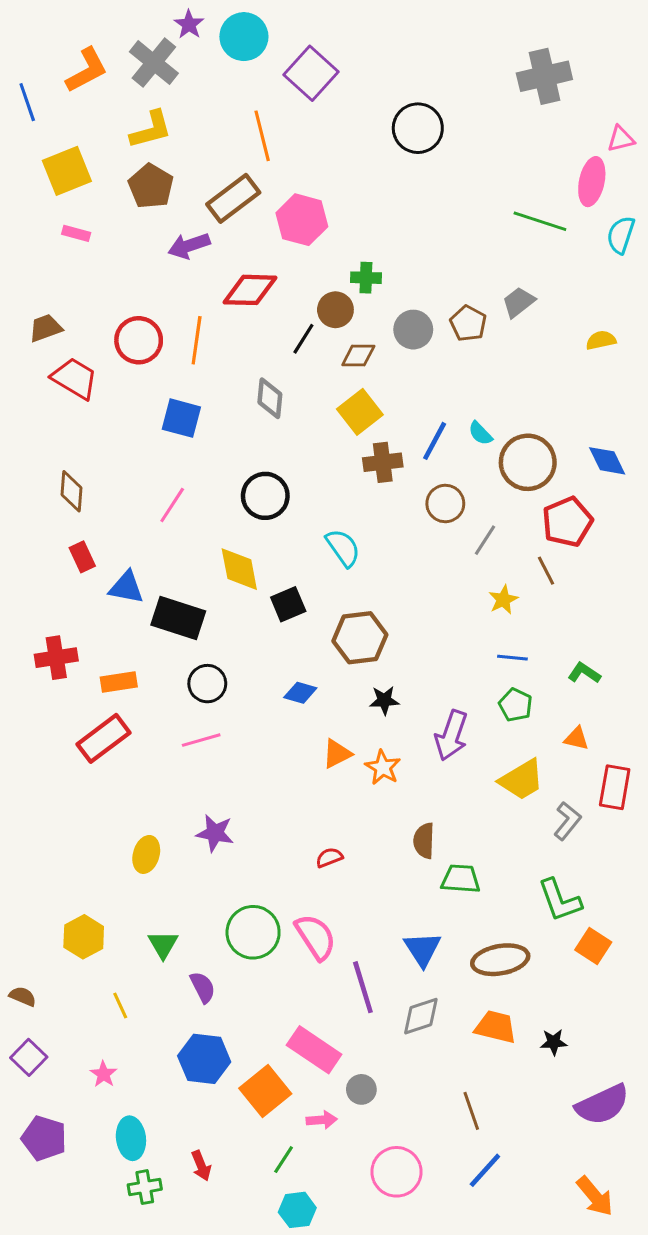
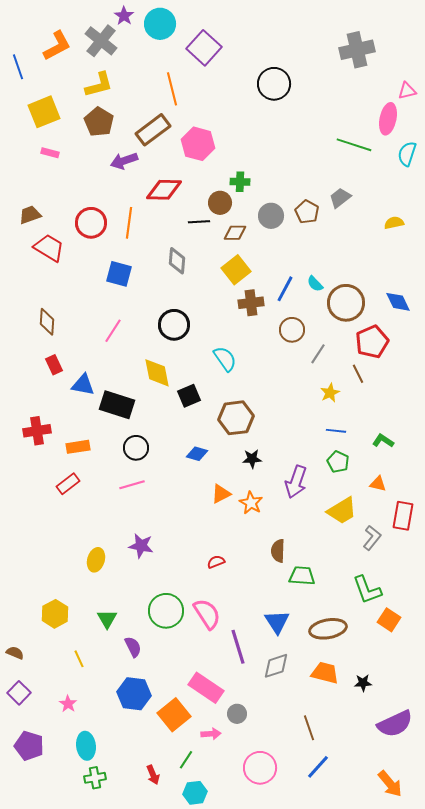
black line: (303, 339) -> (199, 222), turned 55
red rectangle: (104, 738) -> (68, 484), size x0.7
red arrow: (201, 1166) -> (153, 775), moved

